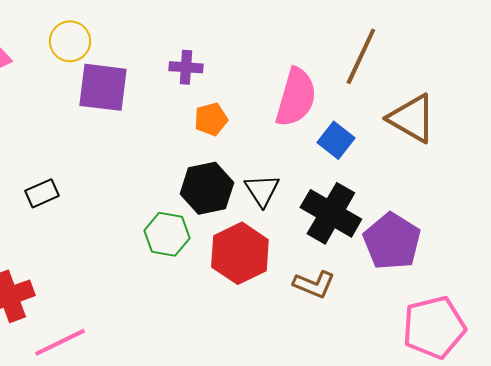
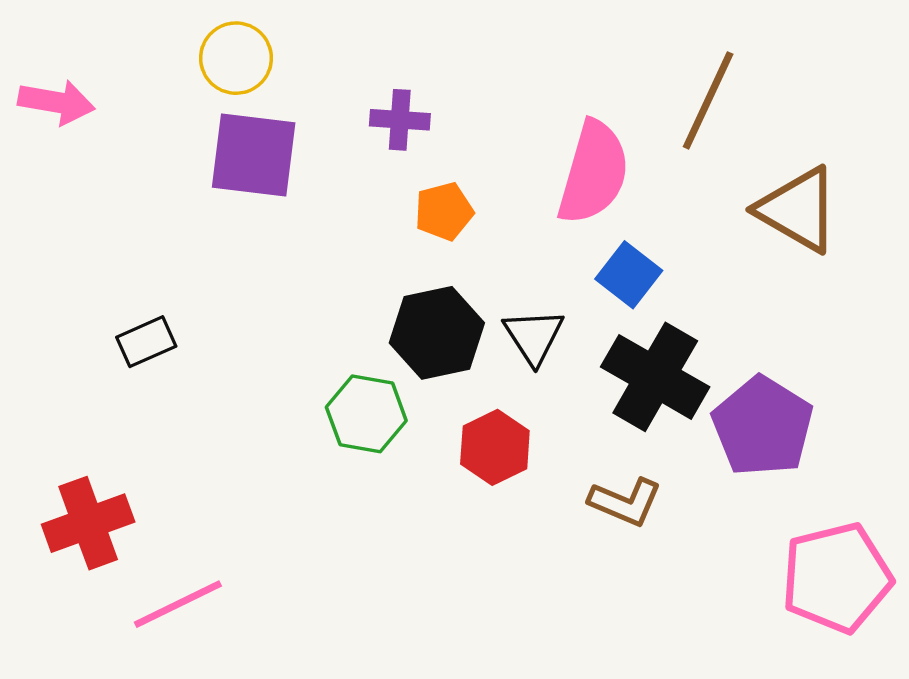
yellow circle: (70, 41) -> (236, 58), moved
blue square: (336, 140) -> (629, 275), moved
red hexagon: (240, 253) -> (495, 447), size x0.7

